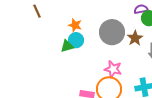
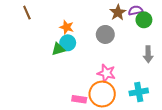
gray circle: (112, 32) -> (105, 34), size x0.7
brown star: (135, 38) -> (118, 13), moved

